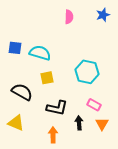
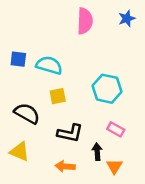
pink semicircle: (69, 17) -> (85, 21), size x1.5
orange triangle: (102, 124) -> (114, 166), moved
orange arrow: (53, 135) -> (65, 166), turned -84

